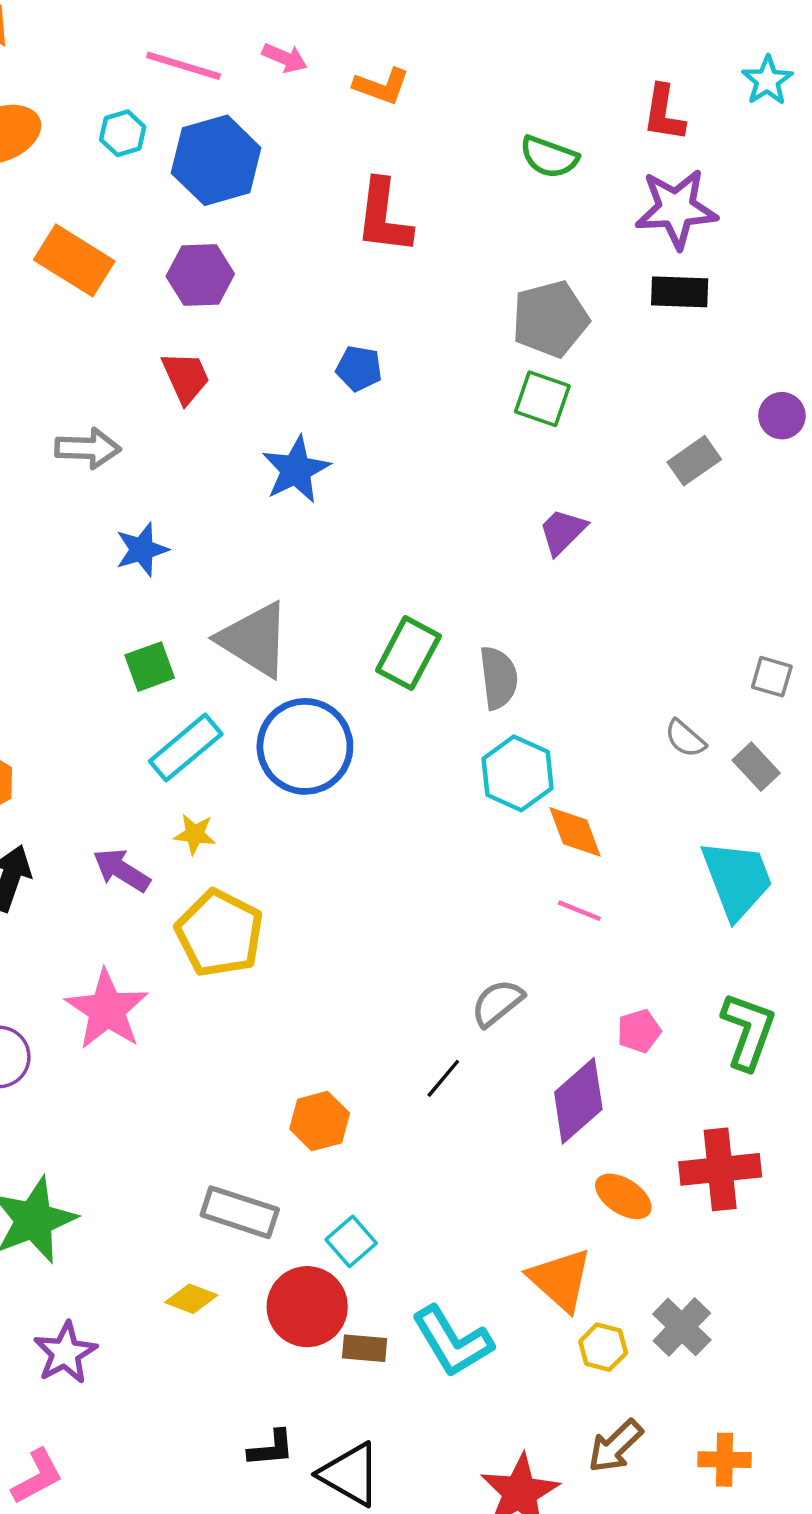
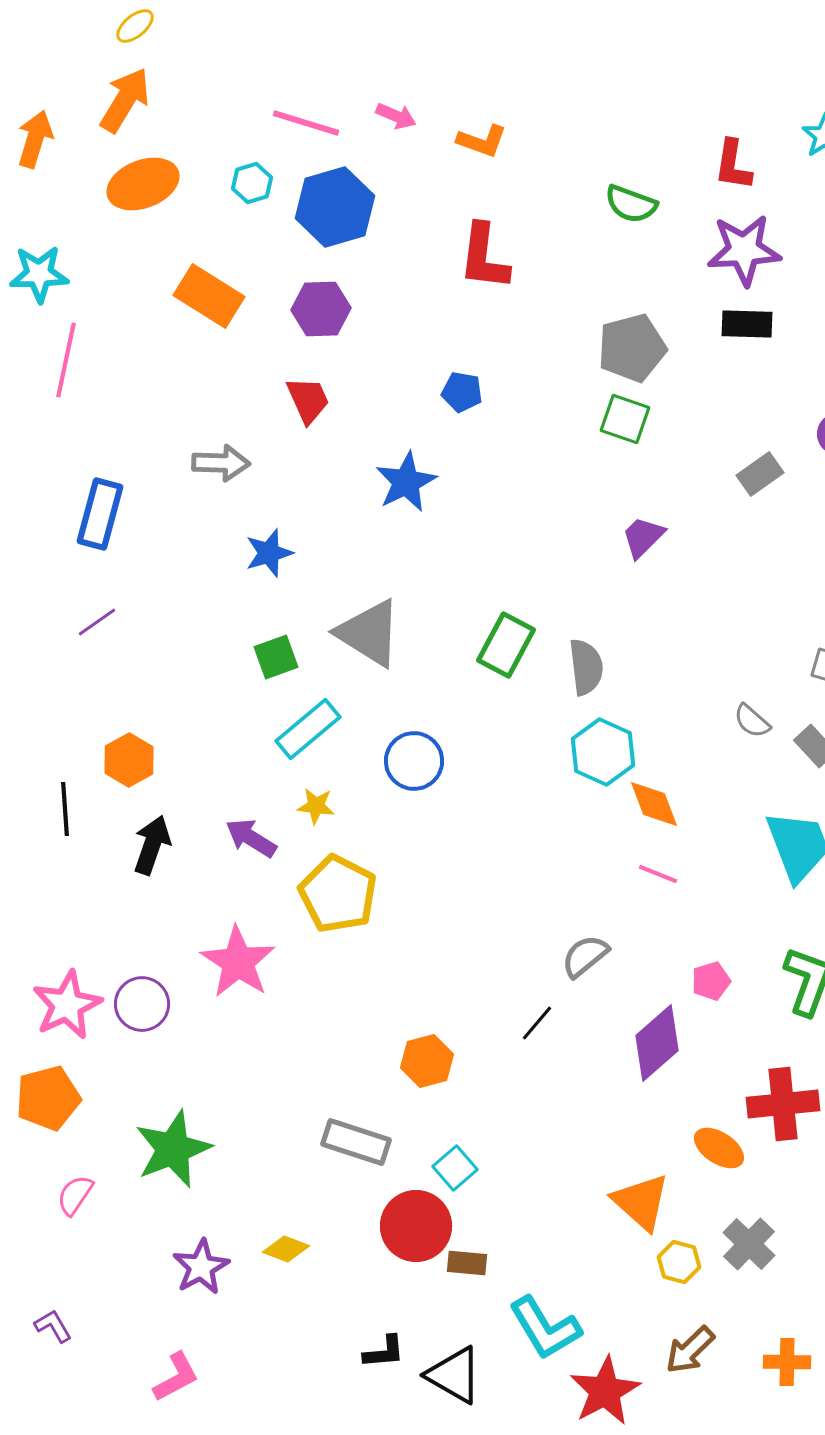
blue circle: (305, 746) -> (414, 761), moved, size x0.7
orange ellipse: (623, 1196) -> (719, 1148), moved
yellow diamond: (191, 1299) -> (286, 1249), moved
cyan L-shape: (452, 1342) -> (545, 1328), moved

